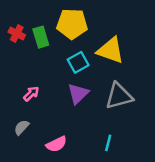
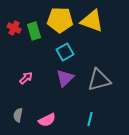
yellow triangle: (111, 50) -> (92, 21), moved
gray semicircle: (22, 127) -> (18, 115), moved, turned -32

